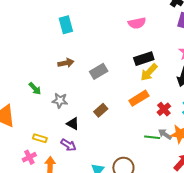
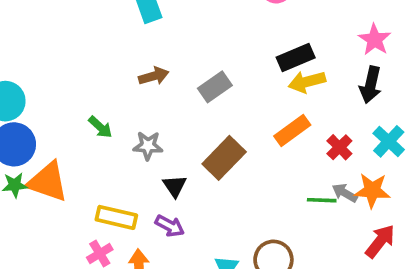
yellow arrow: (149, 72) -> (307, 82), turned 36
brown rectangle: (101, 110) -> (224, 158), size x1.6
black triangle: (73, 124) -> (175, 186), turned 32
yellow rectangle: (40, 138) -> (116, 217), size x1.5

